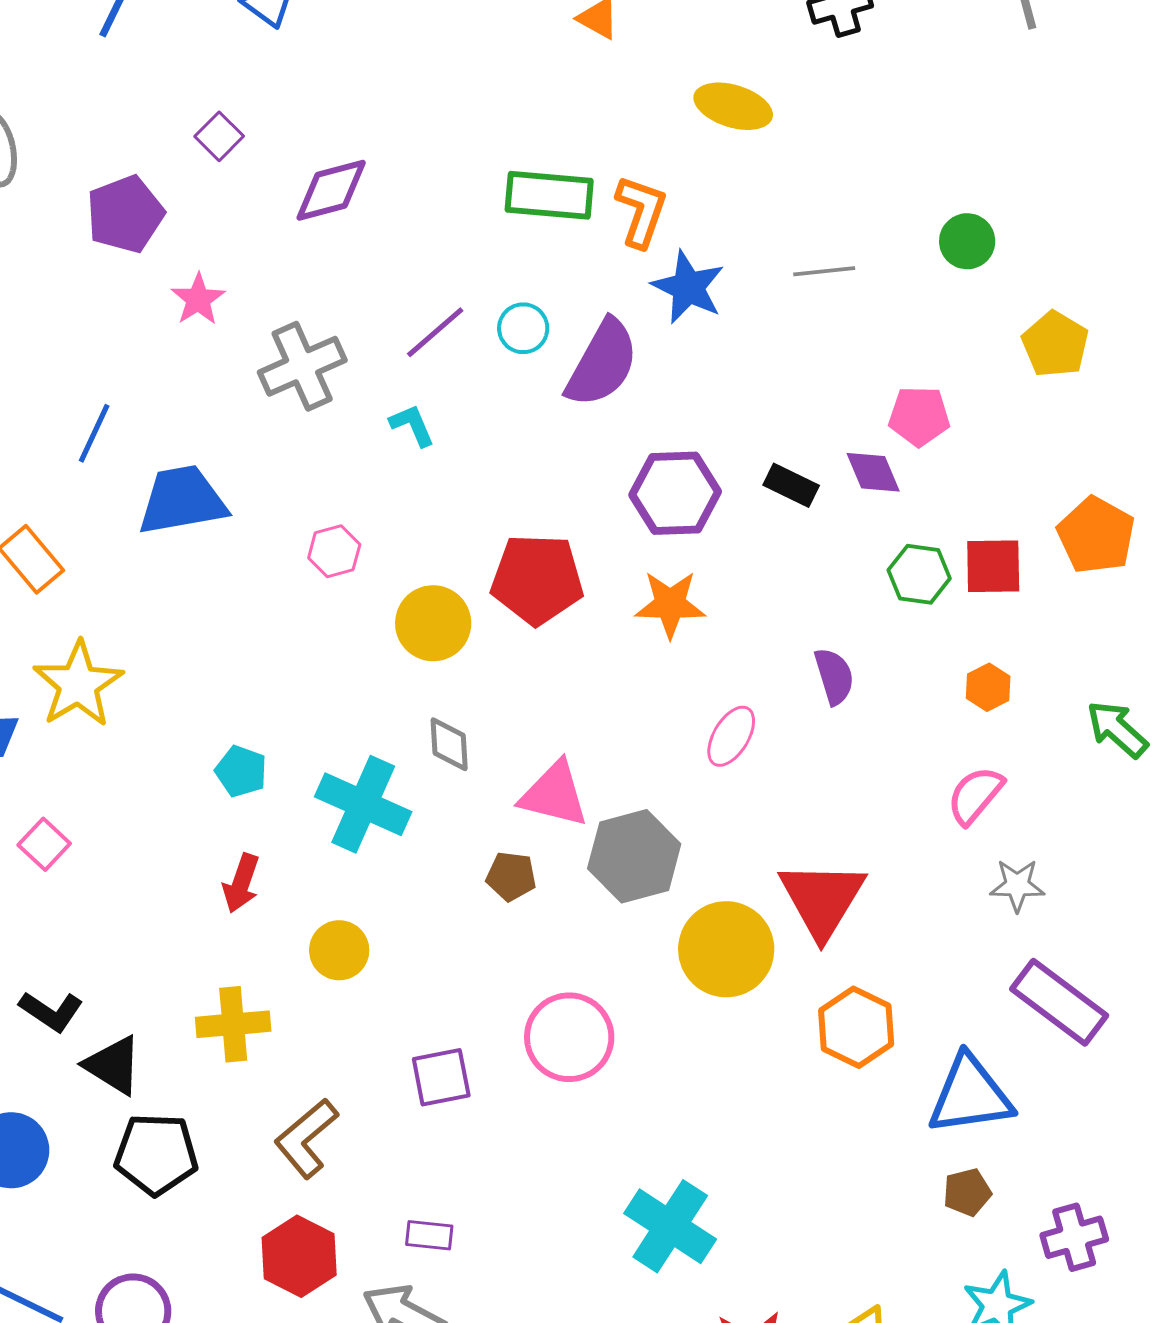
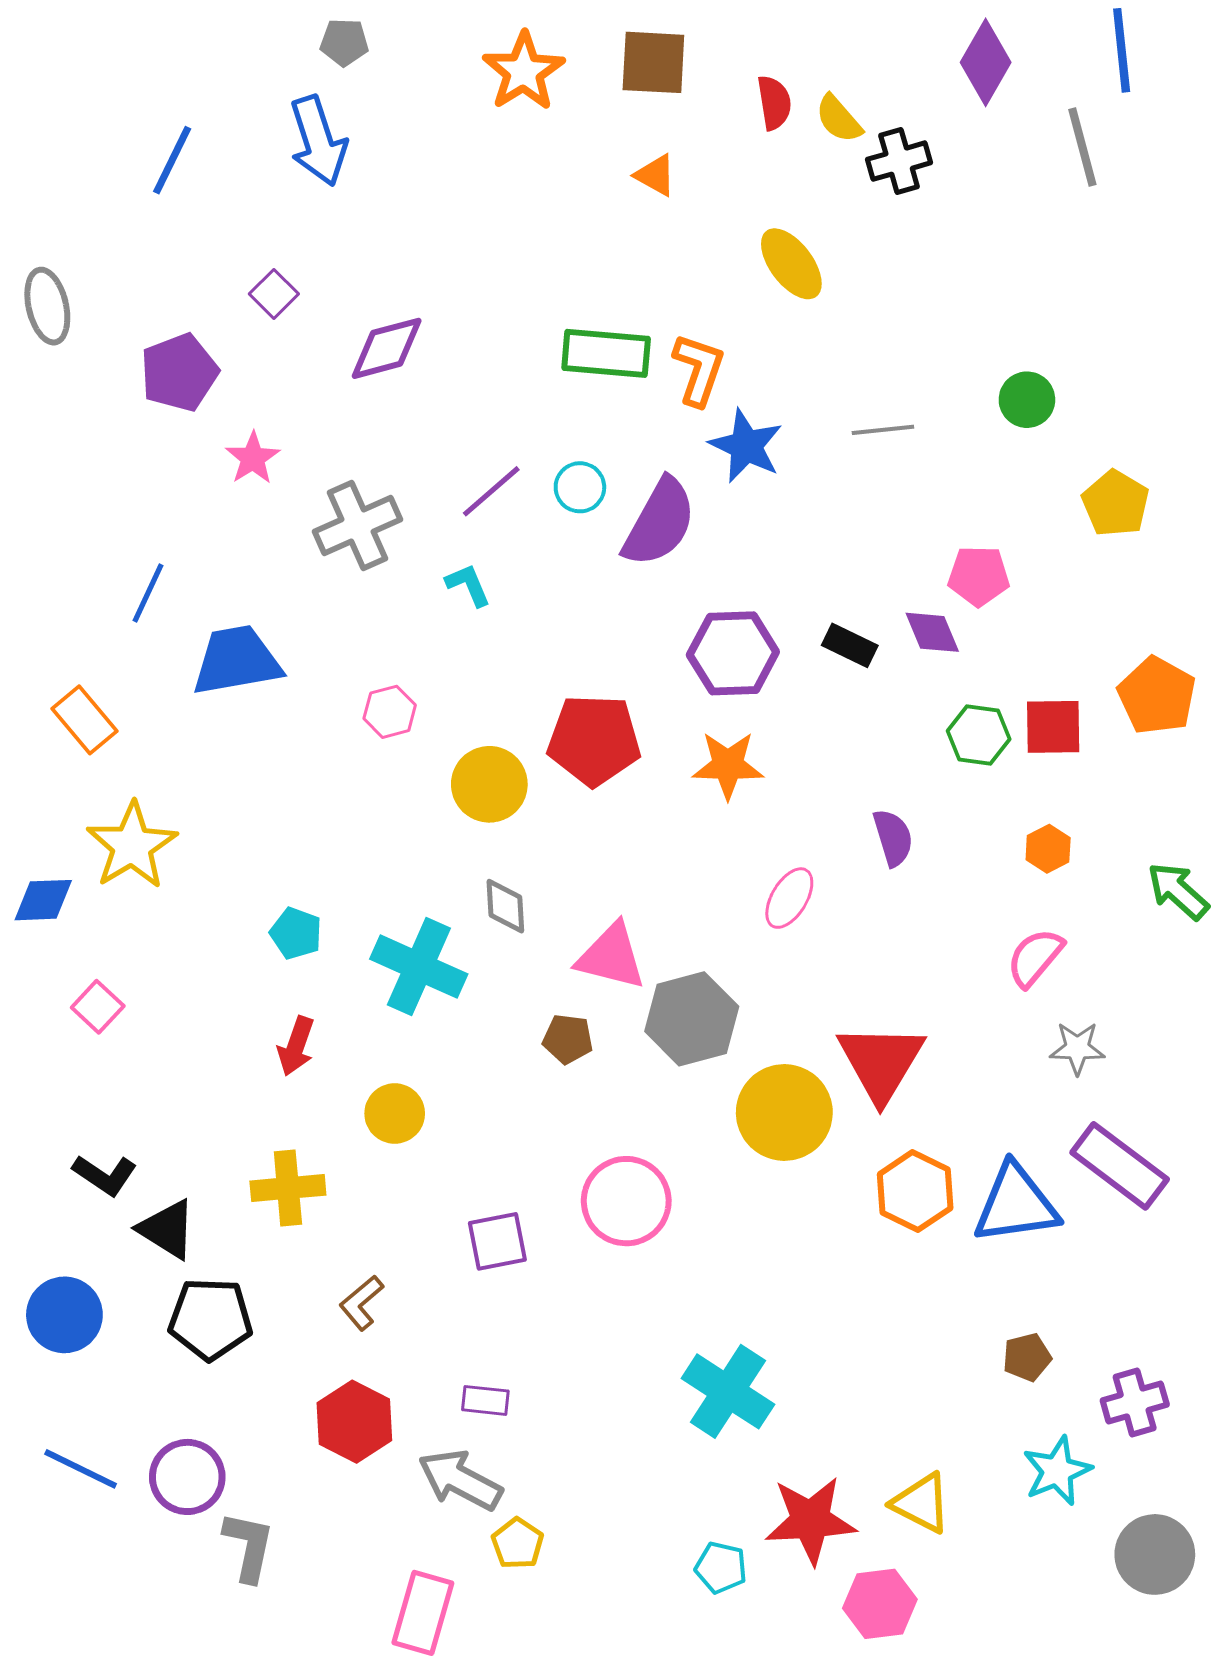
yellow ellipse: (733, 106) -> (791, 264), turned 36
blue triangle: (970, 1095) -> (1016, 1204), moved
brown L-shape: (306, 1138) -> (361, 1303), size x0.7

